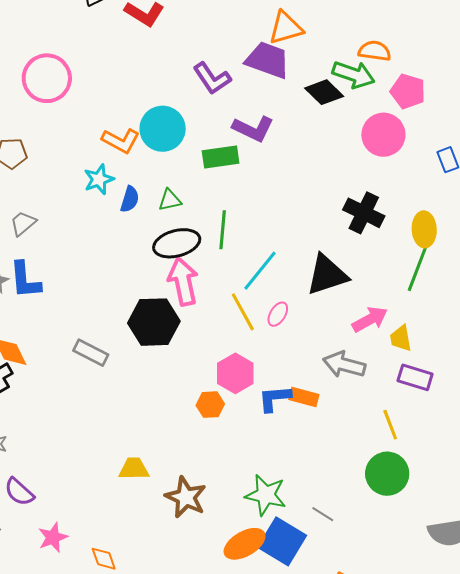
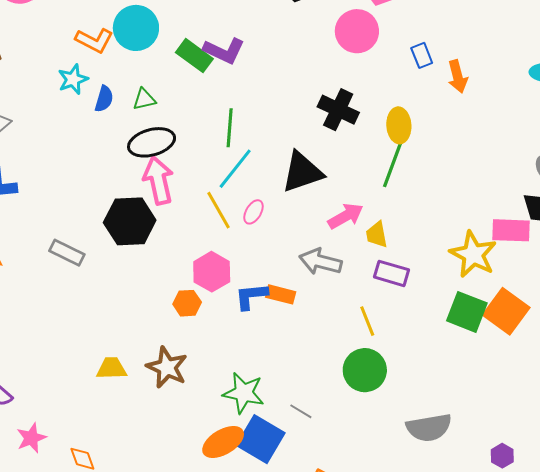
purple L-shape: (253, 129) -> (224, 51), moved
green rectangle: (221, 157) -> (194, 56), turned 45
green line: (223, 230) -> (230, 128), moved
brown star: (186, 497) -> (167, 367), moved

